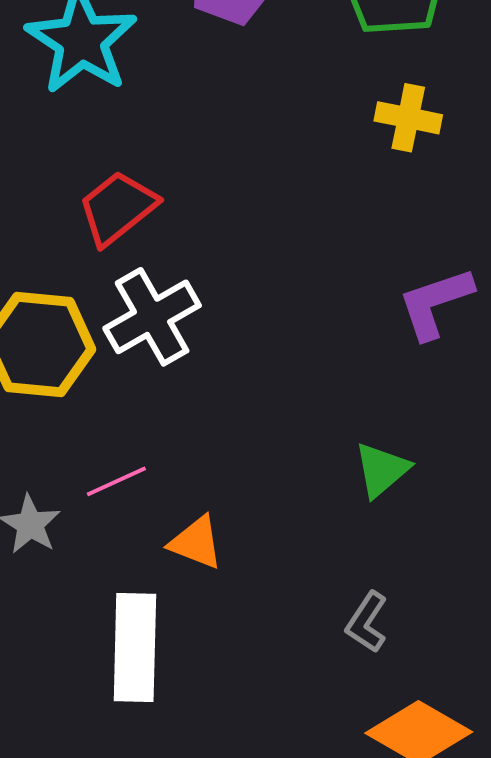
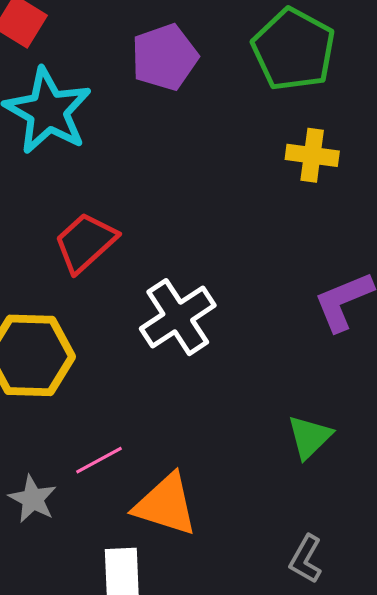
white cross: (152, 317) -> (178, 317), moved
orange triangle: (196, 543) -> (166, 505), size x1.5

